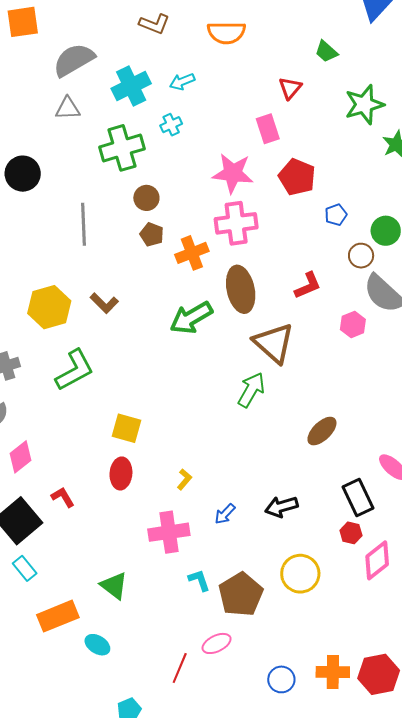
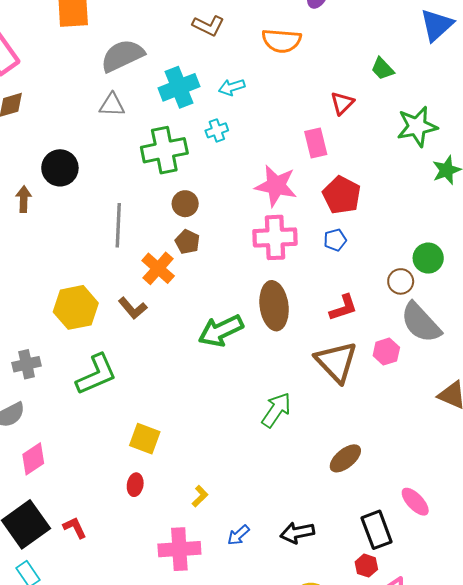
blue pentagon: (336, 215) -> (335, 240), moved
orange cross: (192, 253) -> (158, 268), moved, turned -32
brown triangle: (274, 343) -> (336, 362), moved
red ellipse: (121, 473) -> (135, 485), size x0.7
red L-shape: (63, 497) -> (75, 528), moved

